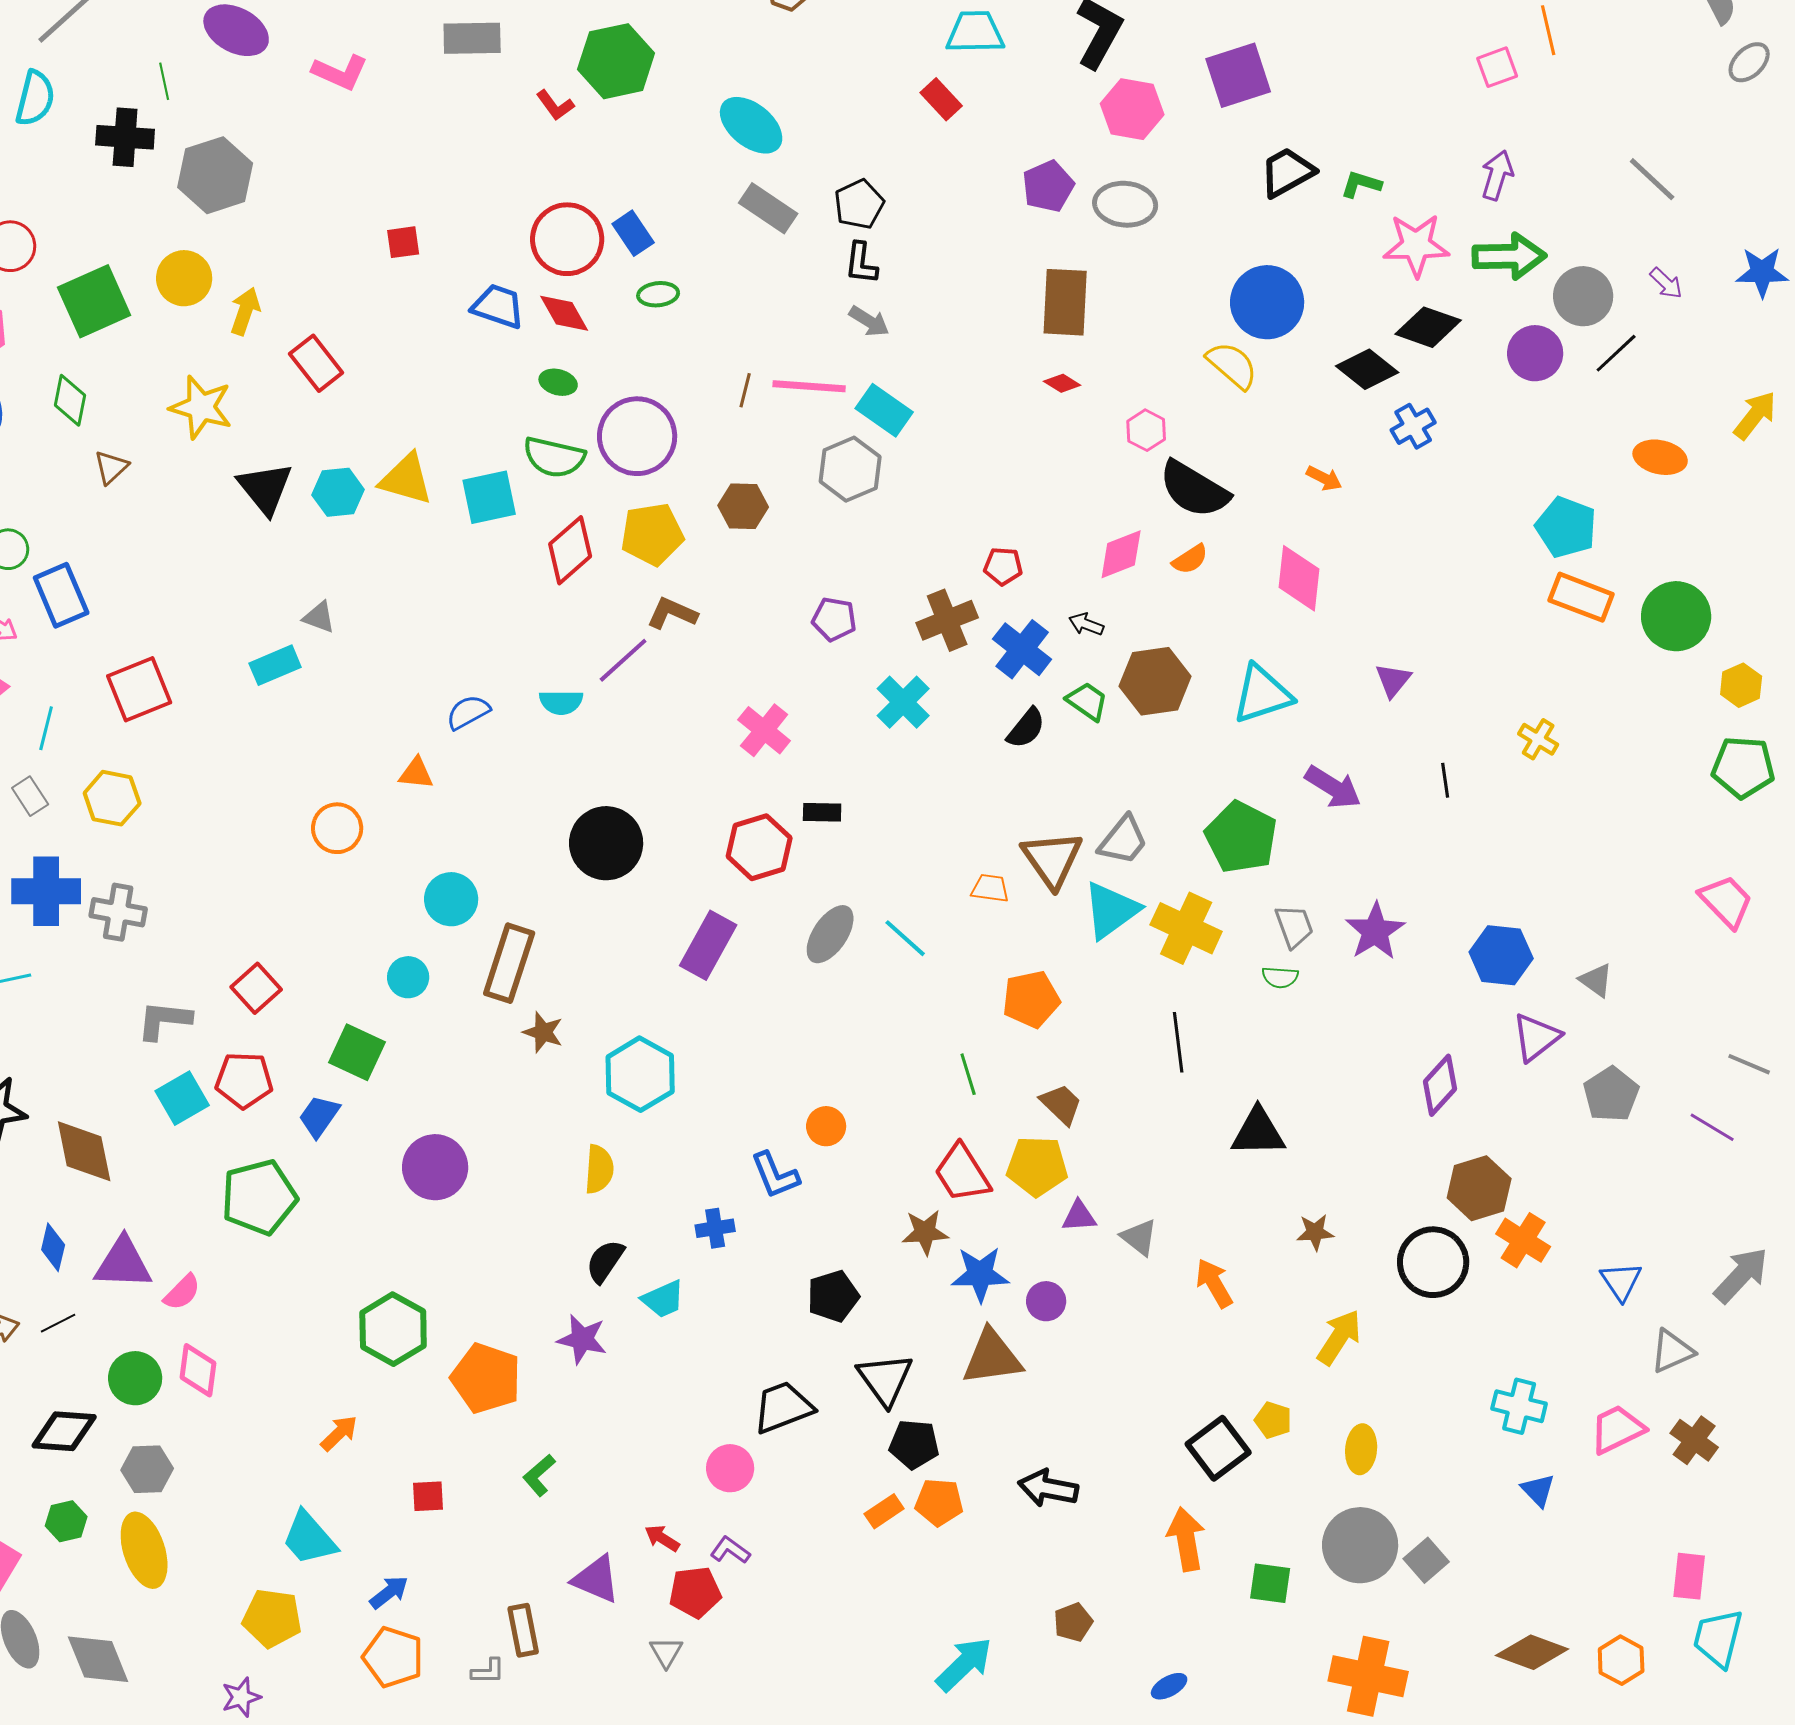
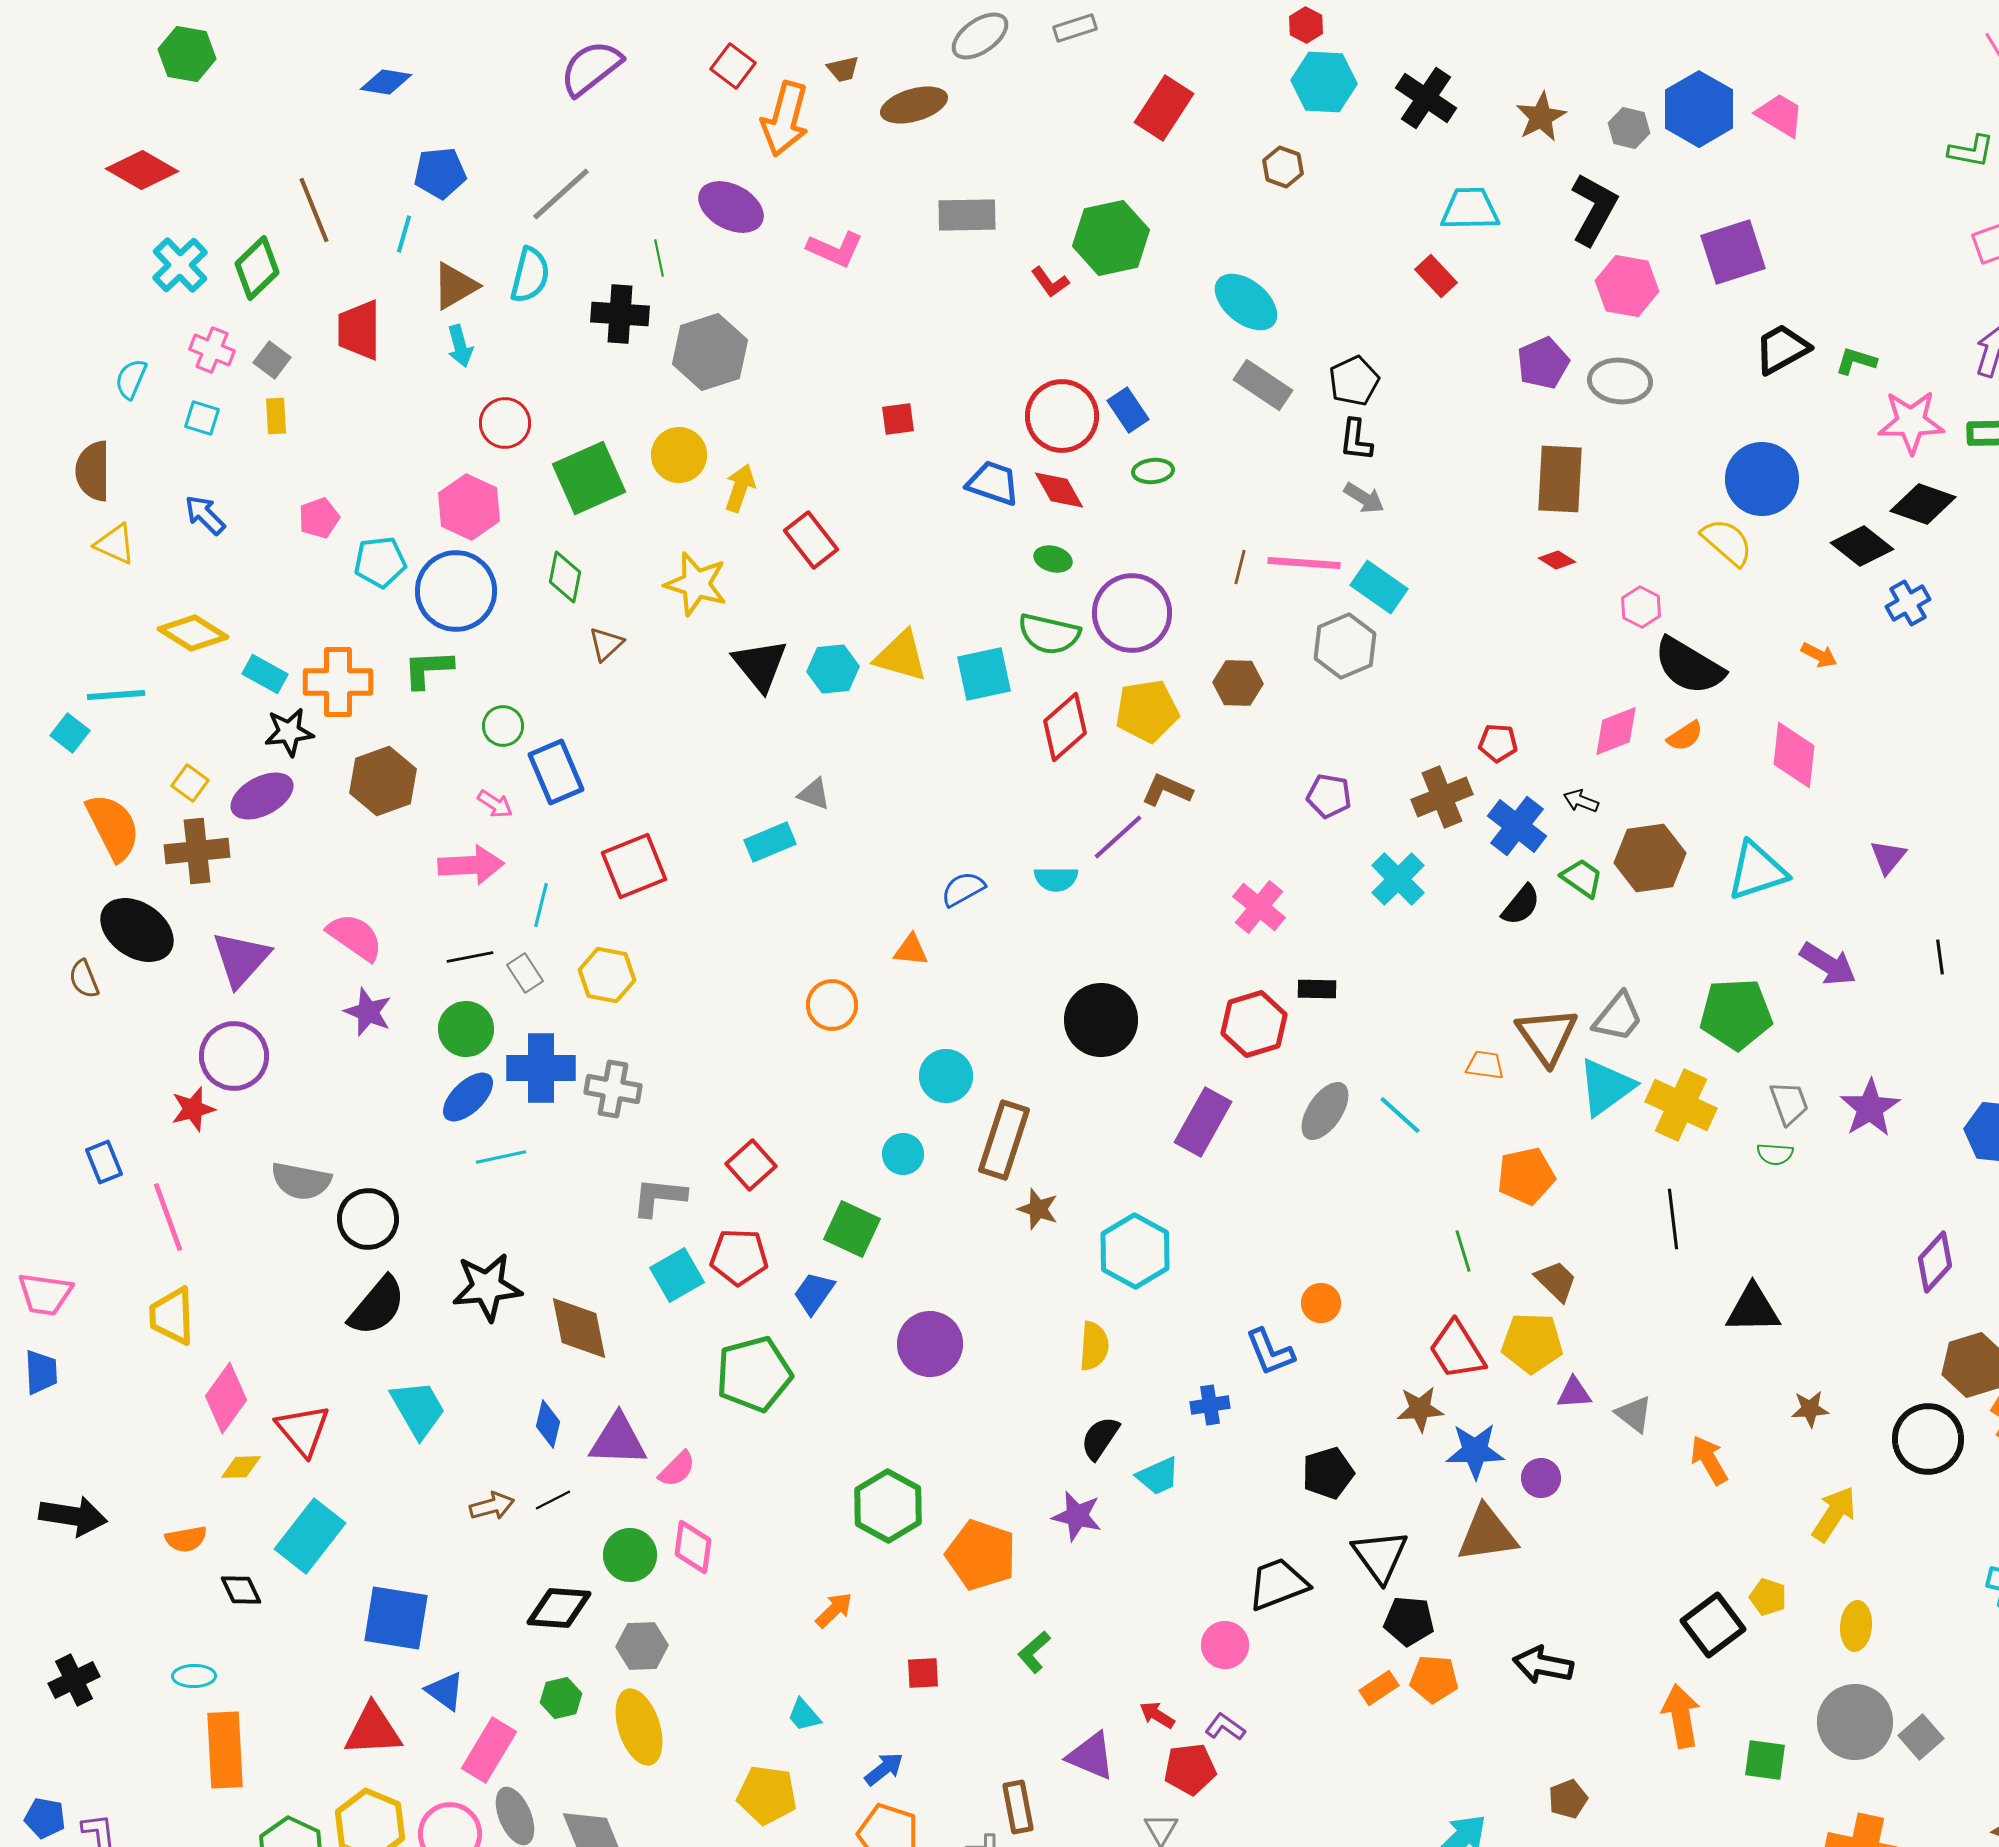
green pentagon: (1241, 837) -> (1736, 1014), turned -30
cyan trapezoid: (309, 1538) -> (804, 1715), size x0.6

